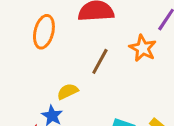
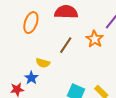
yellow semicircle: (68, 91) -> (43, 63), turned -144

